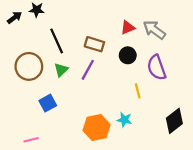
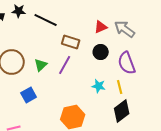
black line: (57, 41) -> (46, 20), moved, turned -40
yellow line: (138, 91) -> (120, 87), moved
cyan star: (124, 120) -> (99, 86), moved
black diamond: (174, 121) -> (122, 111), moved

